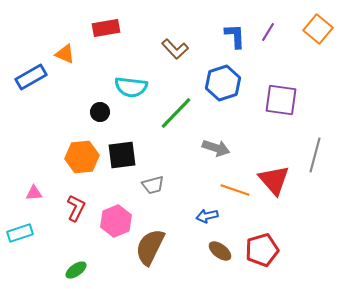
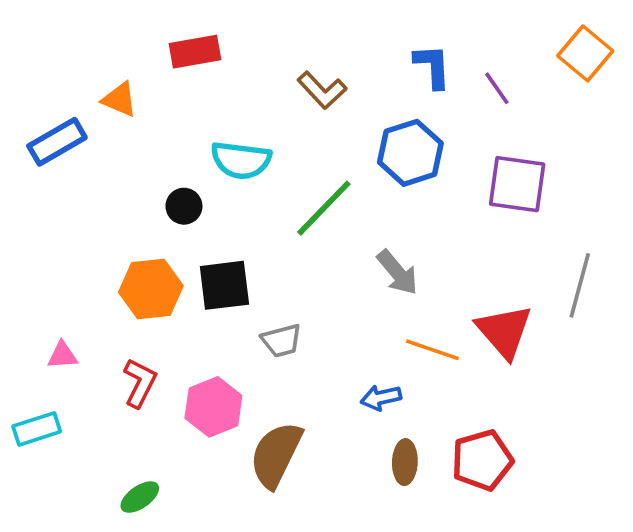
purple line: (268, 32) -> (497, 88), moved, turned -66
gray arrow: (216, 148) -> (397, 272), turned 32
brown ellipse: (220, 251) -> (405, 462), turned 55

